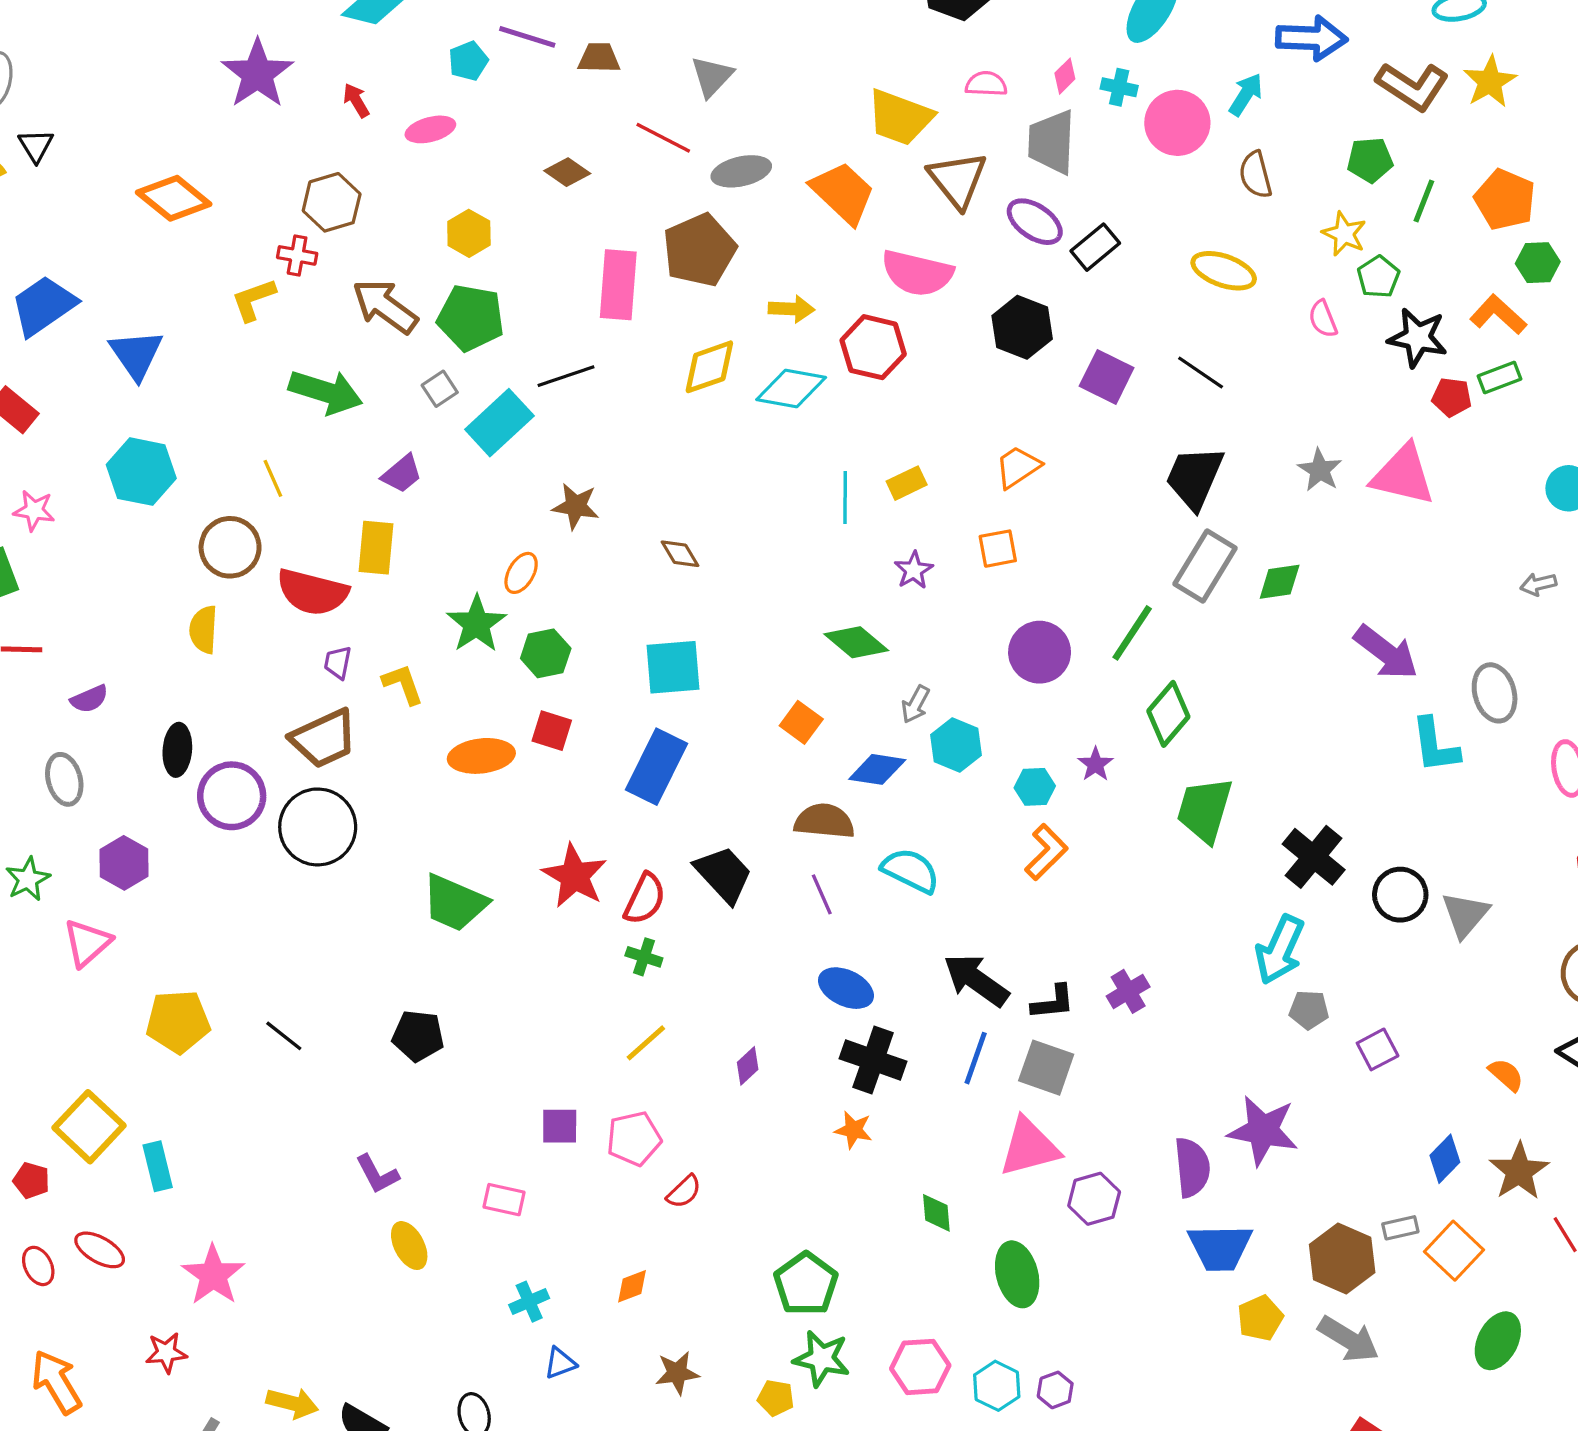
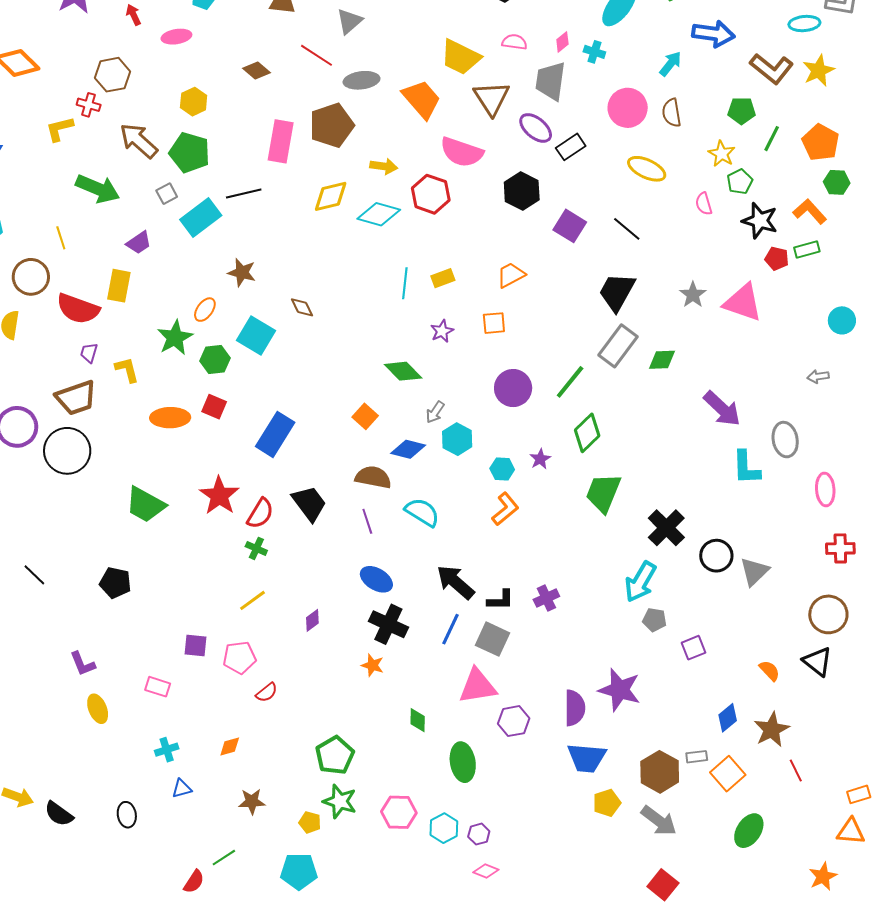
pink circle: (1177, 123) -> (628, 108), moved
cyan square: (673, 667) -> (256, 335), moved, turned 30

